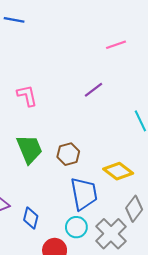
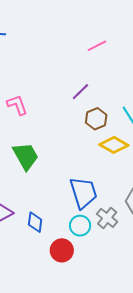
brown hexagon: (68, 154) -> (96, 119), moved
yellow diamond: (118, 171) -> (114, 145), moved
gray cross: (111, 234) -> (107, 218), moved, size x0.7

